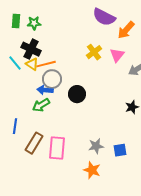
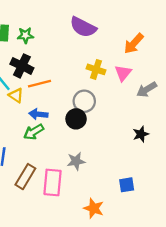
purple semicircle: (104, 17) -> (83, 27), moved
yellow cross: (94, 52) -> (96, 69), turned -35
yellow triangle: (32, 64) -> (16, 95), moved
gray circle: (52, 79) -> (84, 101), moved
gray star: (96, 146) -> (76, 161), moved

